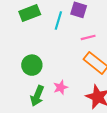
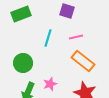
cyan line: (58, 20) -> (48, 38), moved

